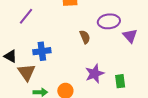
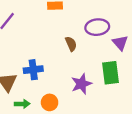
blue cross: (42, 51) -> (33, 70), moved
green rectangle: (120, 81) -> (110, 73), moved, size x1.5

